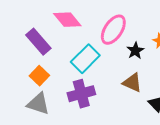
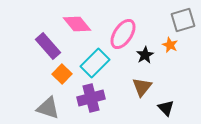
orange square: (39, 76) -> (62, 74), moved
brown triangle: (132, 83) -> (142, 87), turned 45

